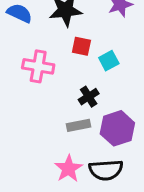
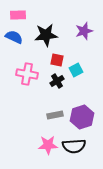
black cross: (89, 97) -> (57, 81), moved
pink star: (68, 169) -> (48, 145), turned 30

